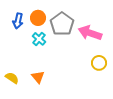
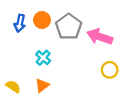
cyan cross: (39, 39) -> (43, 58), moved
orange triangle: (38, 77) -> (42, 85), turned 32

